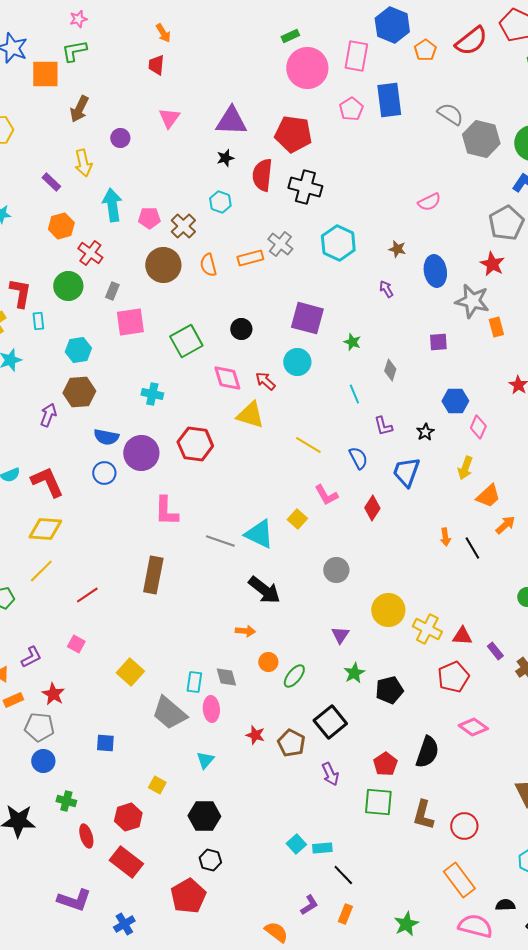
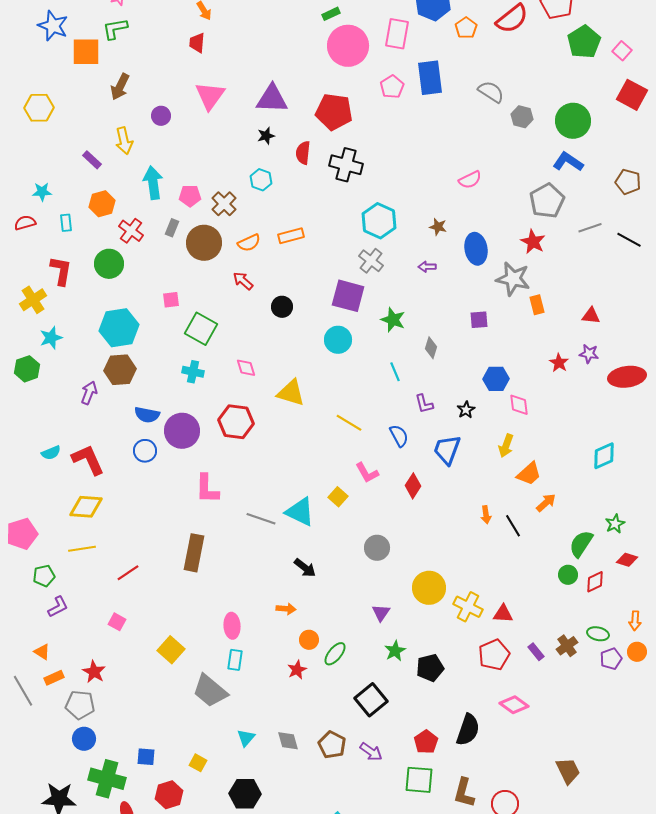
pink triangle: (169, 118) -> (210, 96), size x1.4
gray hexagon: (481, 139) -> (522, 117), size x0.6
red semicircle: (262, 175) -> (303, 153), size x0.7
gray cross: (280, 244) -> (371, 261), moved
orange semicircle: (208, 265) -> (249, 243), turned -100
purple arrow: (386, 289) -> (427, 267), turned -60
gray rectangle: (112, 291) -> (172, 228), moved
cyan rectangle: (38, 321) -> (66, 223), moved
pink square: (130, 322) -> (171, 300), size x0.6
green square: (186, 341) -> (201, 329), moved, turned -32
green star: (352, 342) -> (393, 320), size x1.4
cyan hexagon: (78, 350) -> (119, 328), size x1.5
pink diamond: (227, 378) -> (246, 368), moved, size x0.7
red arrow: (265, 381) -> (243, 281), moved
pink diamond: (478, 427) -> (519, 405), turned -30
yellow line: (41, 571) -> (82, 549), turned 36
black arrow: (264, 590) -> (305, 568), size x0.7
purple rectangle: (495, 651) -> (536, 652), moved
purple L-shape: (31, 657) -> (58, 607), moved
gray diamond: (226, 677) -> (288, 741), moved
pink ellipse: (211, 709) -> (232, 626), moved
red star: (255, 735) -> (297, 670), moved, turned 30
blue square: (105, 743) -> (146, 757), moved
brown pentagon: (291, 743) -> (332, 745), moved
purple arrow: (330, 774) -> (371, 752), turned -30
green cross: (66, 801) -> (107, 779), size x1.8

